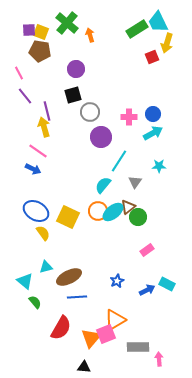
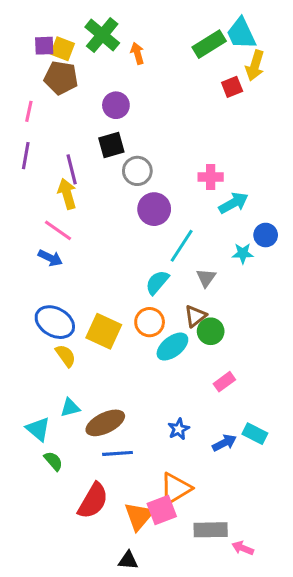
pink line: (19, 73) -> (29, 111), turned 40
purple line: (25, 96) -> (26, 156), moved, turned 48
blue circle: (153, 114) -> (266, 235), moved
pink cross: (129, 117) -> (211, 177), moved
cyan ellipse: (113, 212) -> (172, 347), moved
pink arrow: (159, 359) -> (243, 548), turned -64

